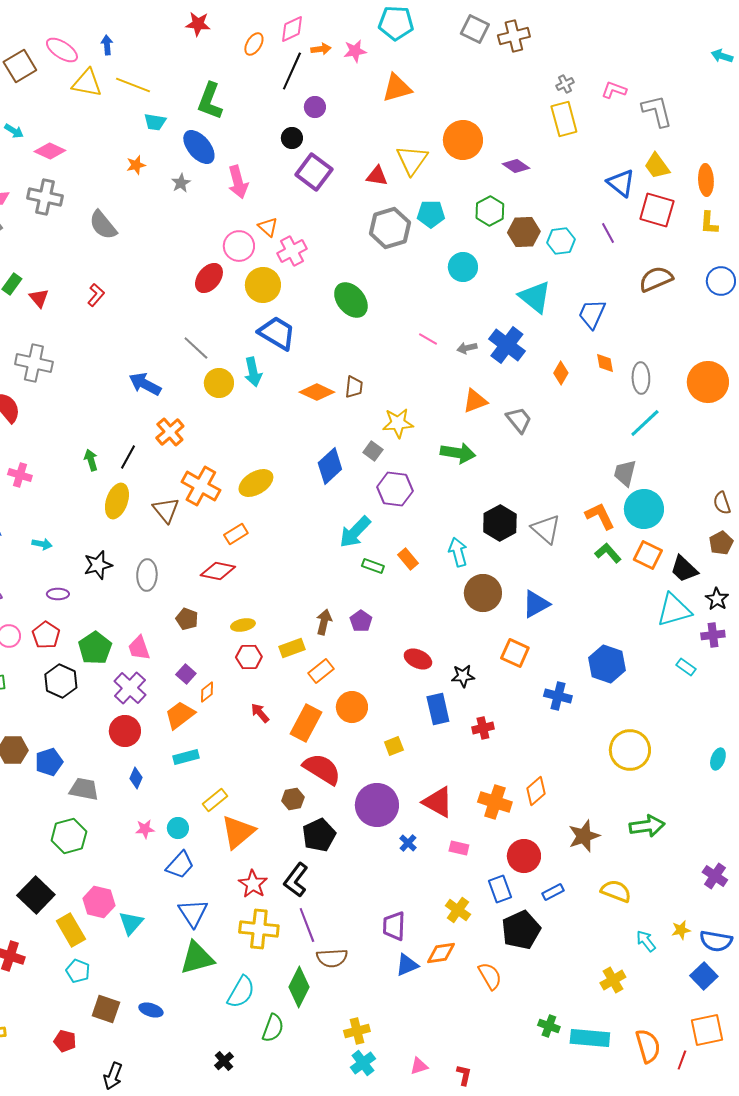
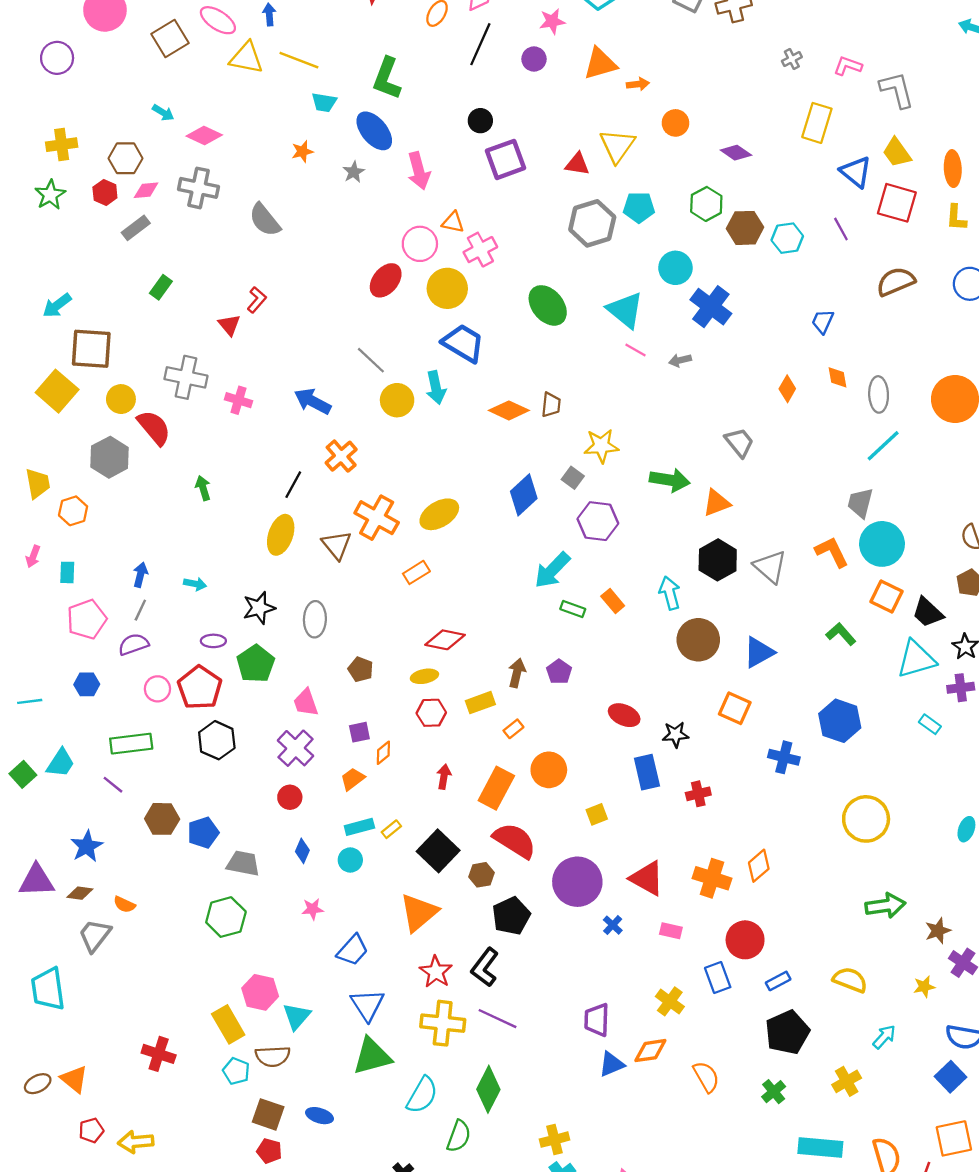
orange arrow: (321, 49) -> (638, 84), moved
purple circle: (315, 107) -> (534, 59), moved
yellow rectangle: (564, 119) -> (817, 123), moved, turned 32
orange circle: (463, 140) -> (675, 123), size x0.6
purple square: (314, 172) -> (505, 159), turned 33
orange triangle: (268, 227) -> (453, 222), turned -30
cyan triangle: (535, 297) -> (625, 310), moved
red triangle: (39, 298) -> (229, 325), moved
blue trapezoid: (592, 314) -> (823, 321), size x0.7
blue cross: (507, 345) -> (711, 307), moved
orange triangle: (475, 401) -> (717, 503), moved
green arrow: (91, 460) -> (203, 488), moved
pink cross: (20, 475) -> (238, 400), moved
green L-shape: (608, 553) -> (841, 634), moved
red diamond: (218, 571) -> (445, 640), moved
red pentagon: (46, 635) -> (200, 688), size x1.4
green pentagon: (95, 648) -> (256, 664), moved
orange rectangle: (321, 671) -> (513, 729), size x0.7
purple square: (186, 674) -> (359, 732), turned 36
red arrow: (260, 713) -> (444, 777), turned 50
orange trapezoid: (180, 715) -> (353, 779), size x0.7
red circle: (125, 731) -> (290, 797), size x0.7
yellow rectangle: (215, 800) -> (391, 829), moved, size x0.7
cyan circle: (178, 828) -> (350, 860), moved
brown star: (584, 836) -> (938, 931), moved, size x0.7
black square: (36, 895) -> (438, 851), moved
purple line: (307, 925) -> (497, 1019), turned -44
black pentagon: (521, 930) -> (787, 1032), moved
yellow star: (681, 930) -> (924, 987), moved
cyan arrow: (646, 941) -> (884, 1037), turned 80
brown semicircle: (332, 958) -> (273, 1056), moved
green cross: (549, 1026) -> (774, 1092), moved, turned 30
red pentagon: (65, 1041) -> (269, 1151), moved

